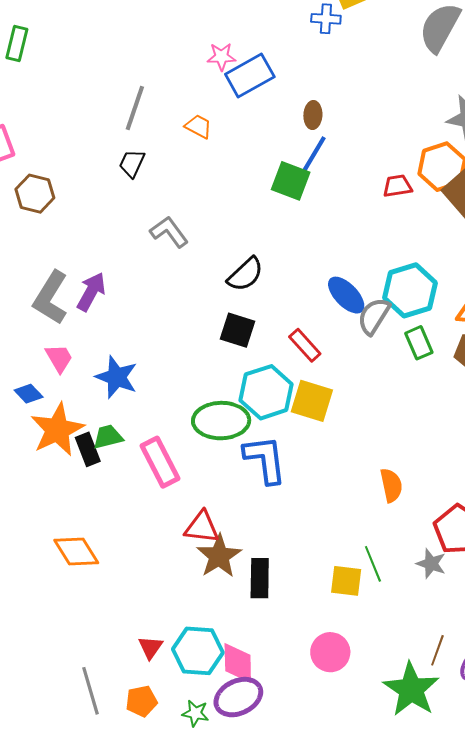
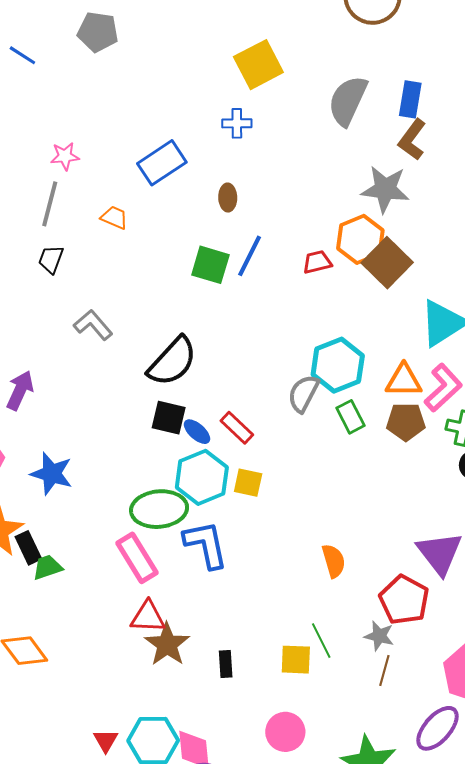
blue cross: (326, 19) -> (237, 123), moved
pink star: (221, 57) -> (65, 156), moved
blue line: (313, 156) -> (250, 256), moved
black semicircle: (245, 274) -> (172, 361), size x1.4
blue ellipse: (346, 295) -> (197, 432), moved, size x0.7
yellow square: (312, 401) -> (248, 483), size x0.7
green trapezoid: (108, 437) -> (47, 567), moved
pink rectangle: (160, 462) -> (137, 558), moved
black rectangle: (260, 578) -> (226, 664), moved, size x0.7
brown line: (437, 650) -> (384, 671), moved

